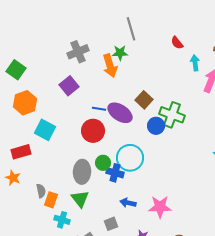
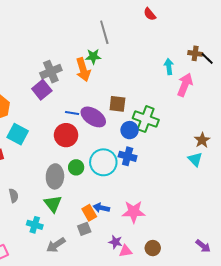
red semicircle: (177, 43) -> (150, 14), moved
gray cross: (78, 52) -> (51, 72), moved
brown square: (144, 100) -> (117, 104), turned -36
blue cross: (115, 173) -> (128, 156), moved
orange rectangle: (51, 200) -> (89, 213), moved, turned -49

